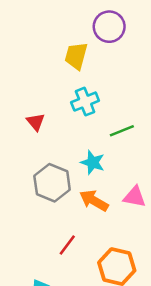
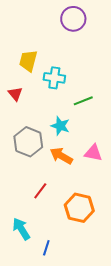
yellow trapezoid: (76, 56) -> (28, 61), moved
cyan cross: (85, 102) -> (54, 78), turned 30

